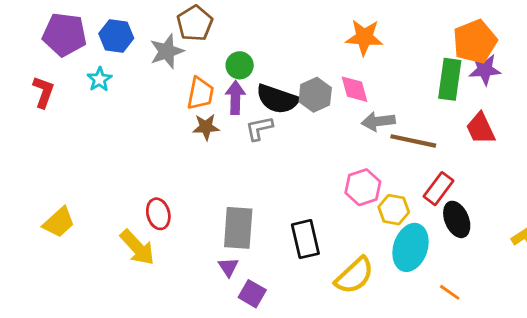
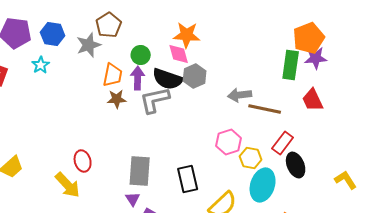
orange star: (364, 37) -> (187, 35), moved
pink diamond: (354, 89) -> (179, 54), moved
gray L-shape: (259, 128) -> (155, 100), size x1.5

